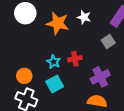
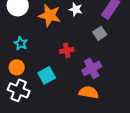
cyan star: (54, 62) -> (21, 43), moved

